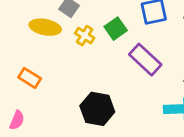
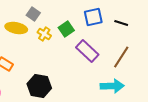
black hexagon: (97, 109) -> (39, 86), moved

